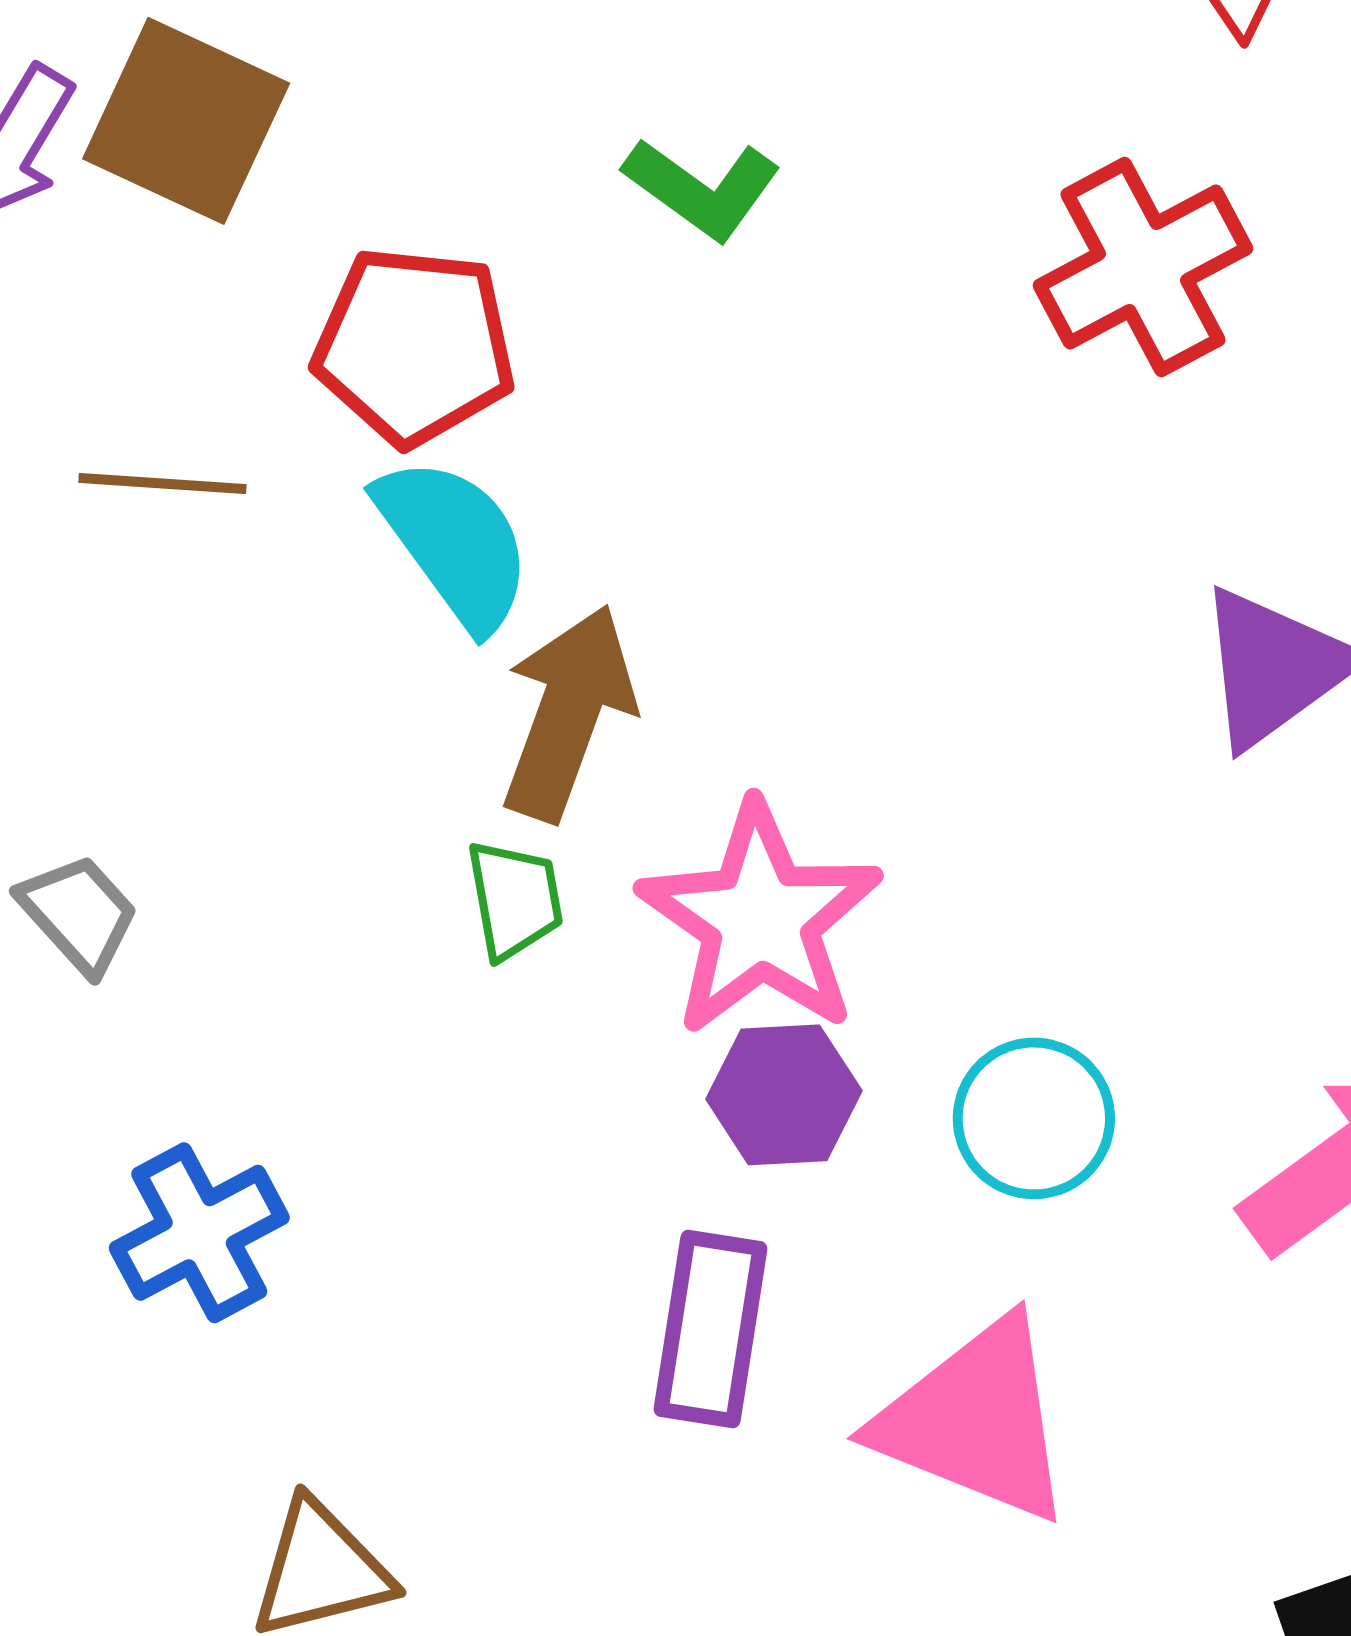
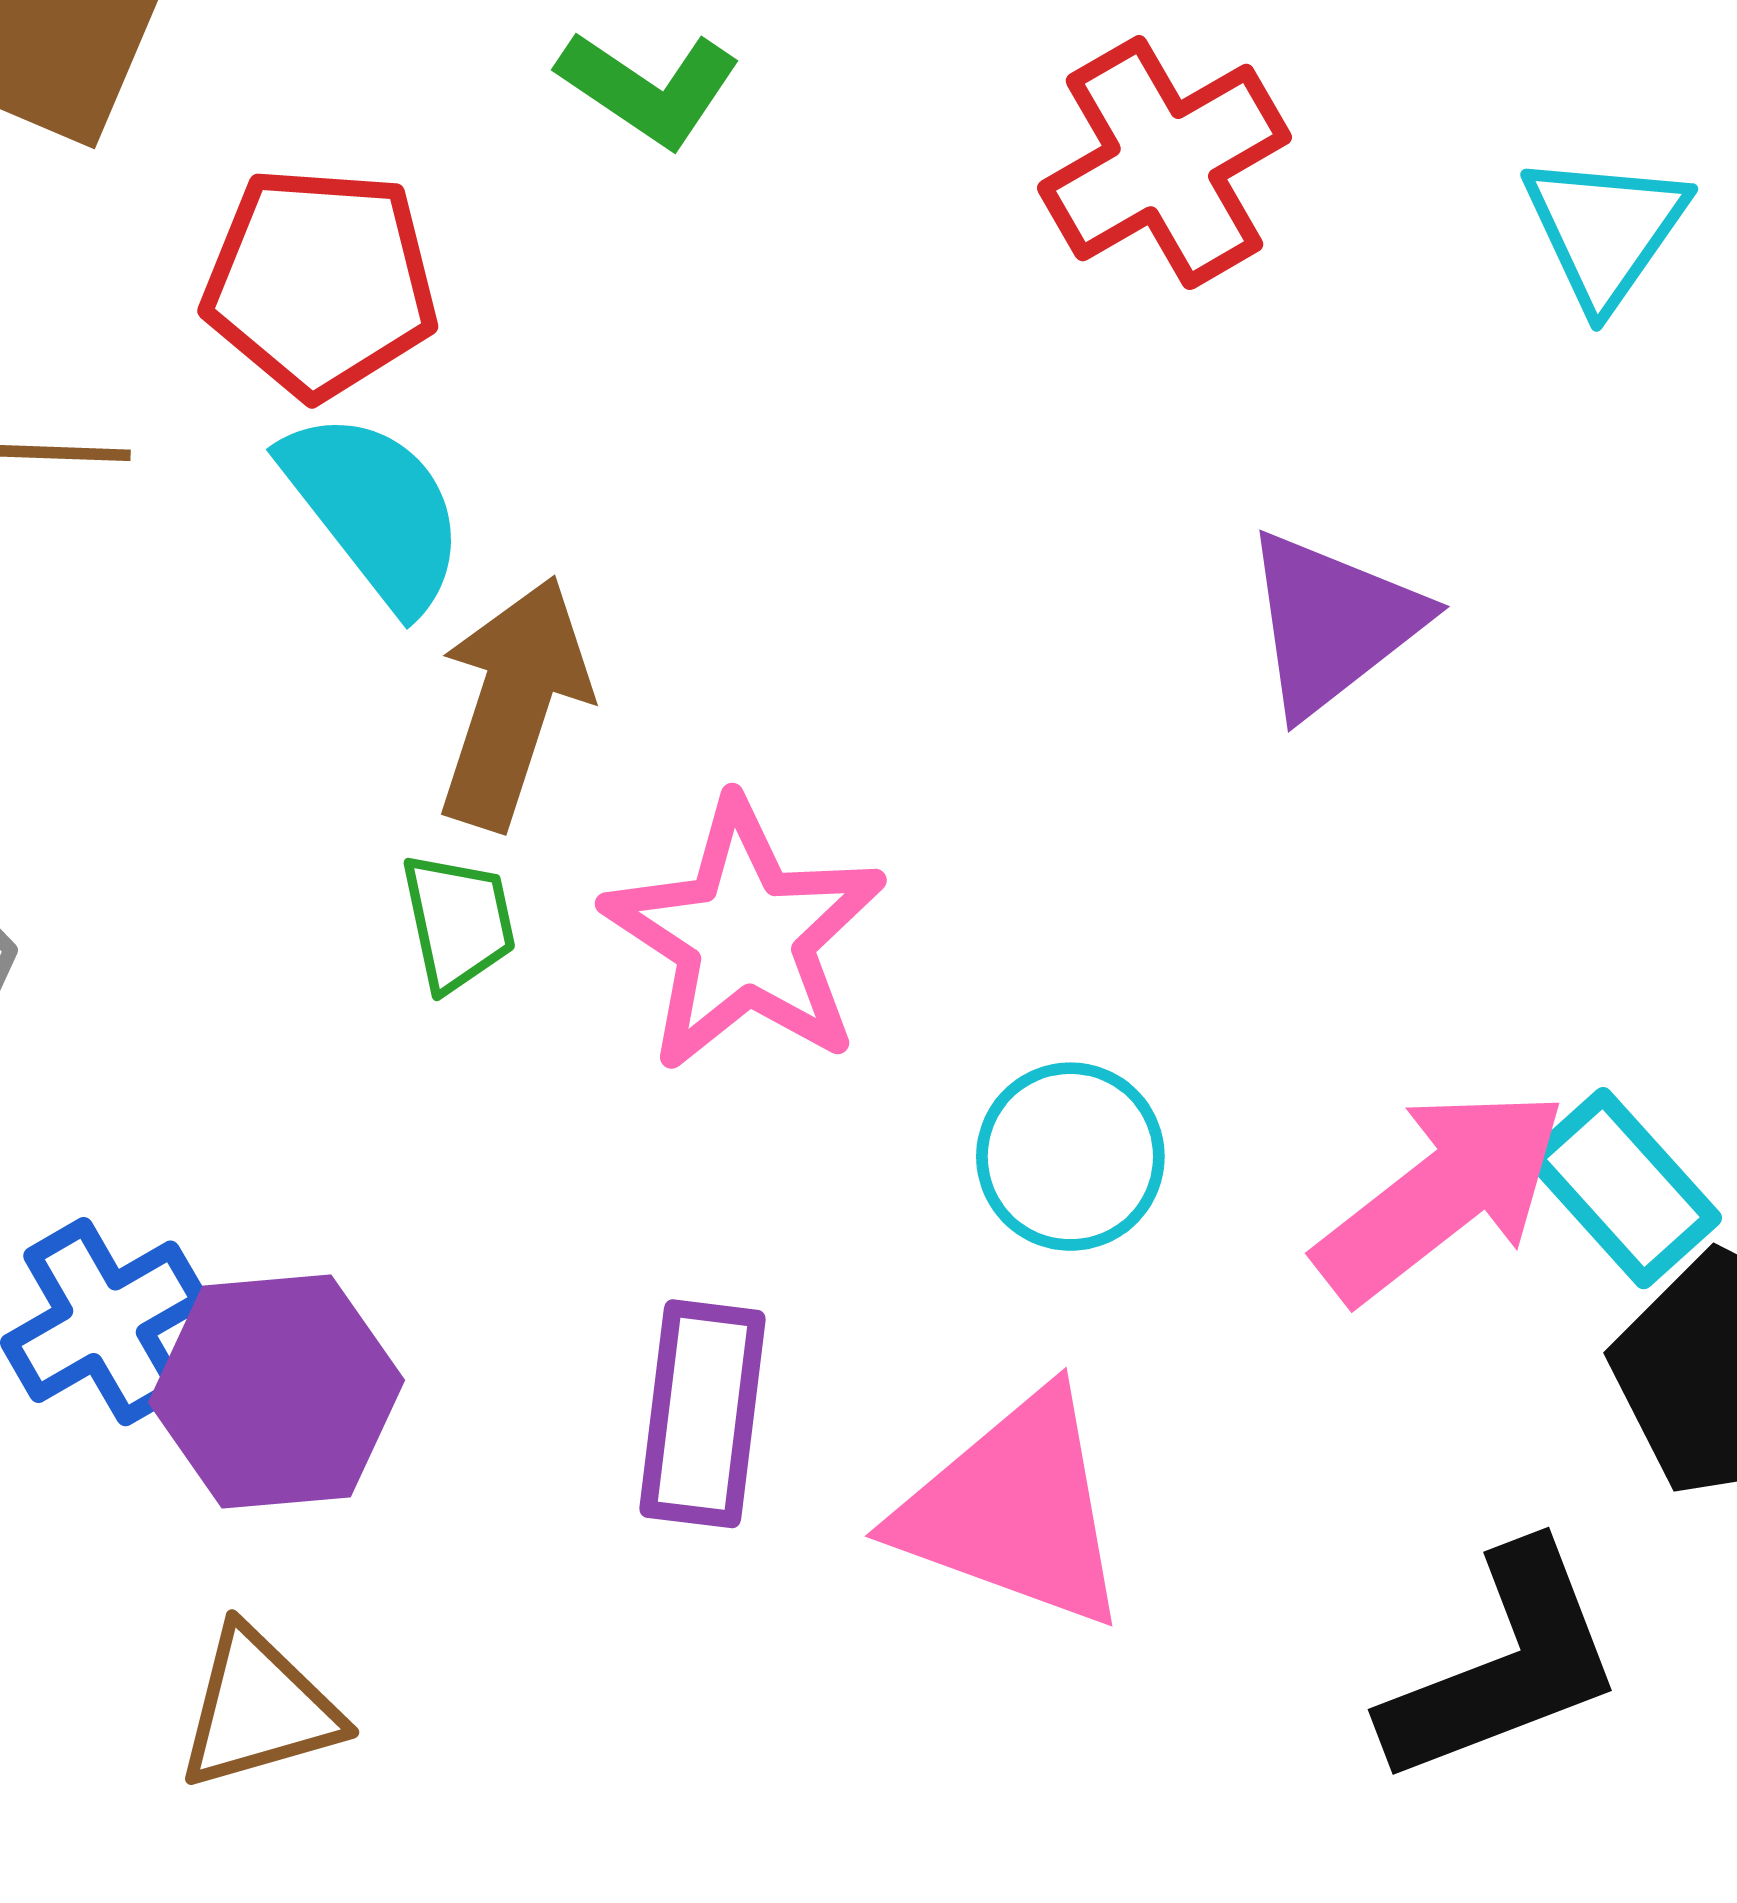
purple hexagon: (784, 1095) -> (276, 1391), moved, size x1.4

